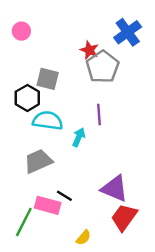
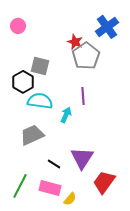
purple triangle: (115, 189) -> (82, 158), moved, turned 40
pink rectangle: (48, 205) -> (50, 188), moved

